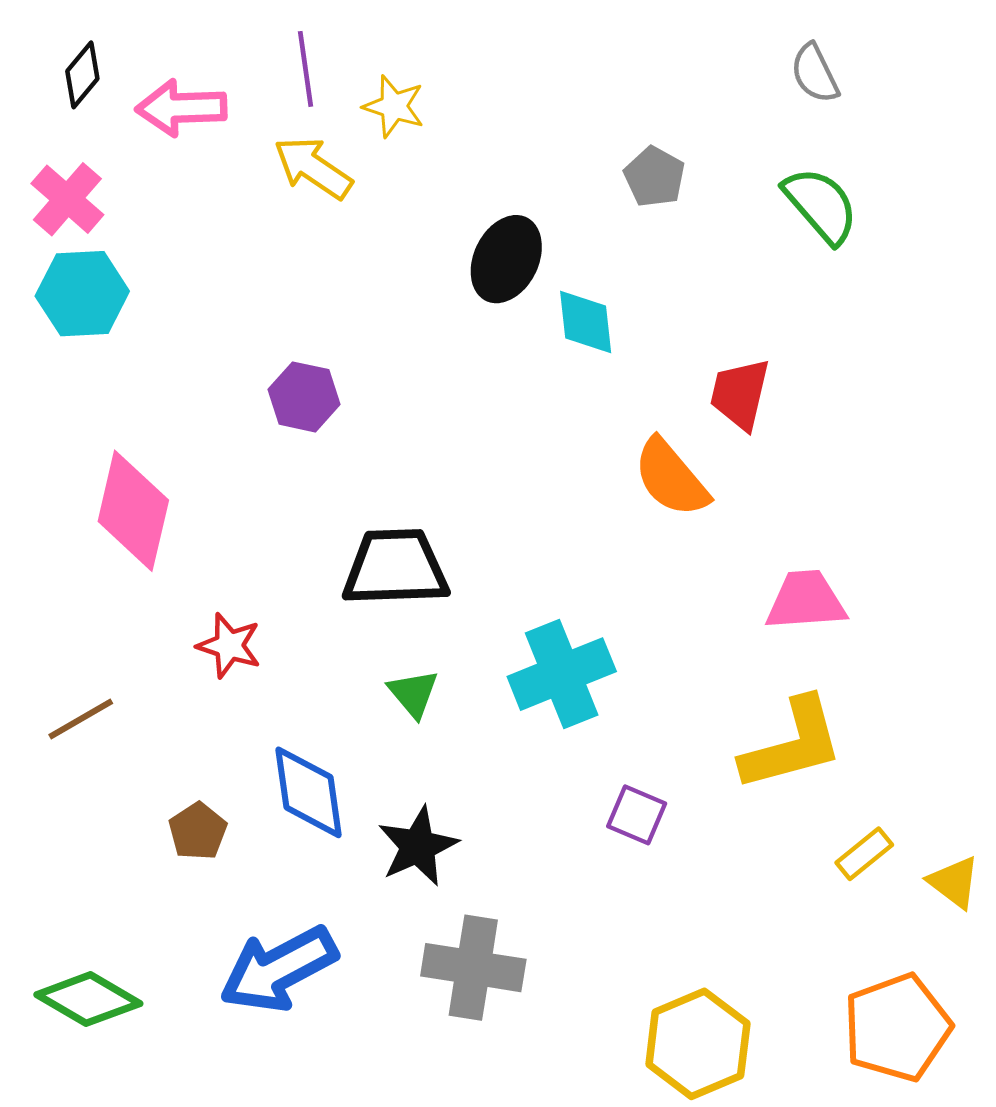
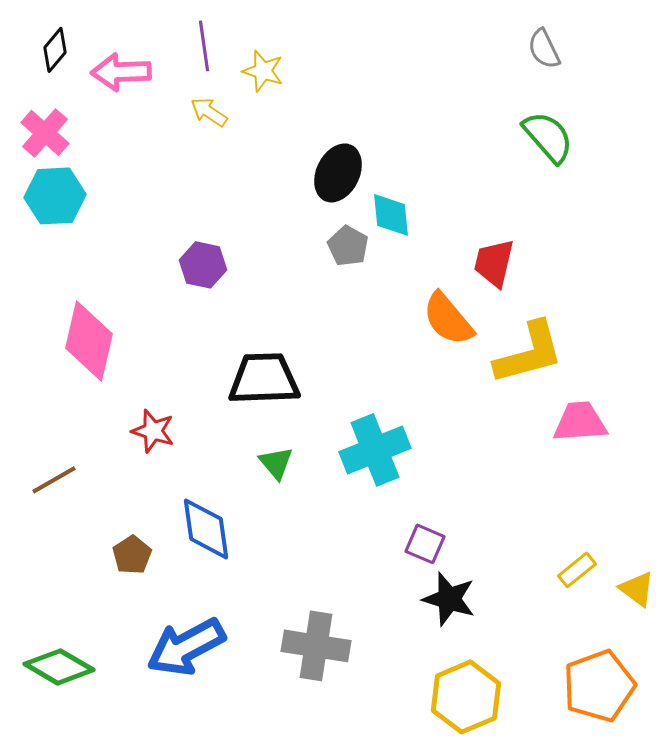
yellow arrow: (313, 168) -> (209, 112), size x0.7
gray pentagon: (655, 177) -> (348, 246), moved
pink trapezoid: (806, 601) -> (580, 422), moved
yellow L-shape: (792, 744) -> (529, 353), moved
black star: (418, 846) -> (449, 599), moved, turned -30

